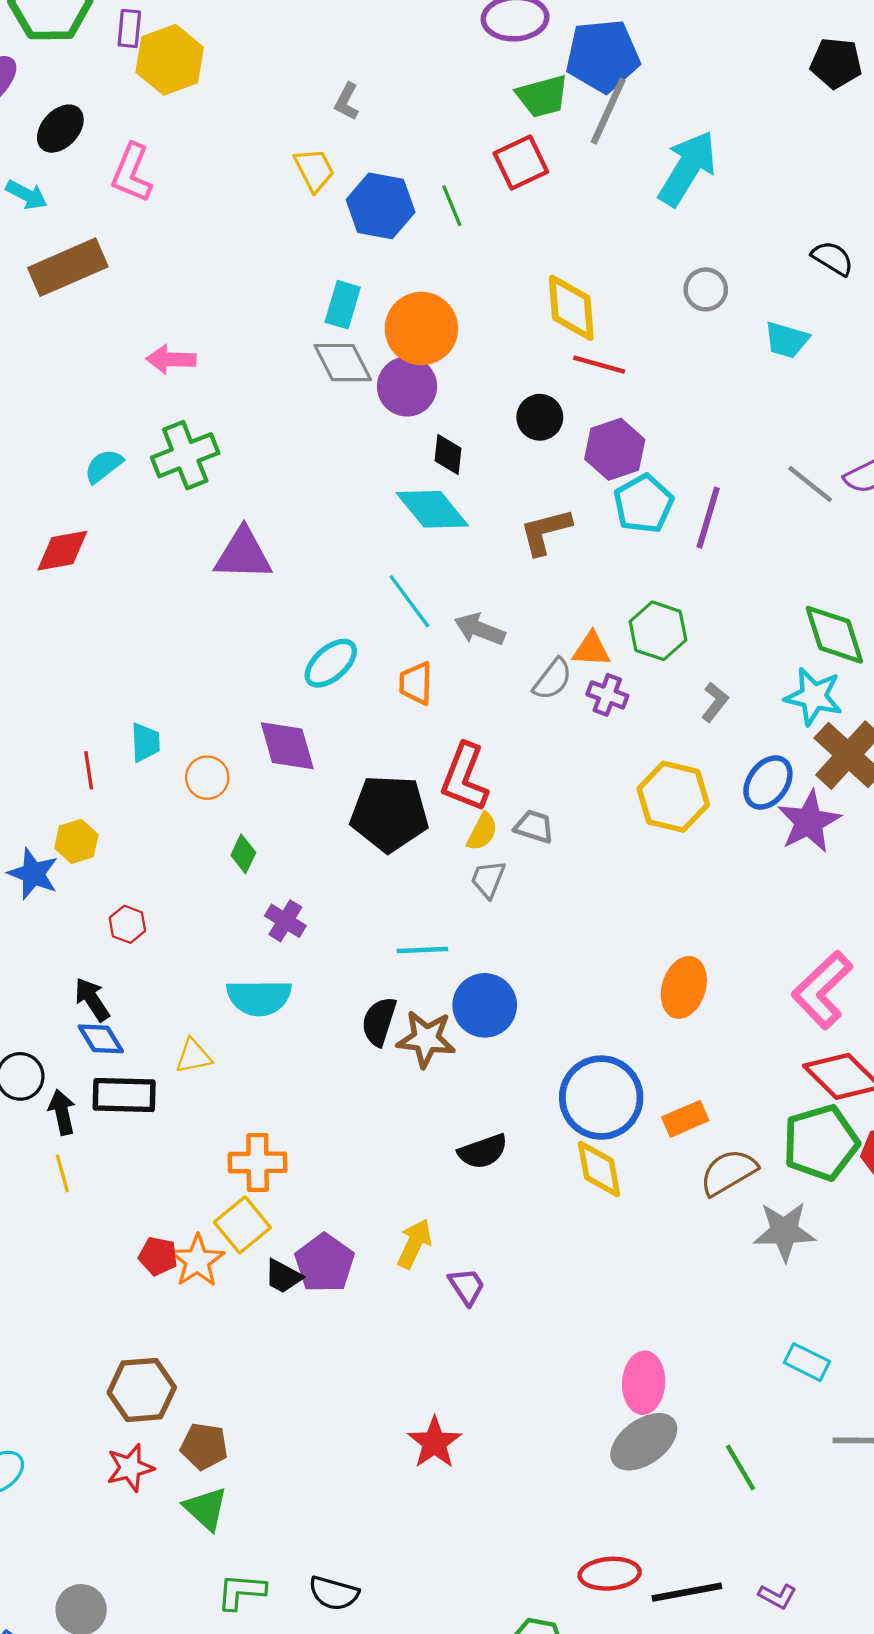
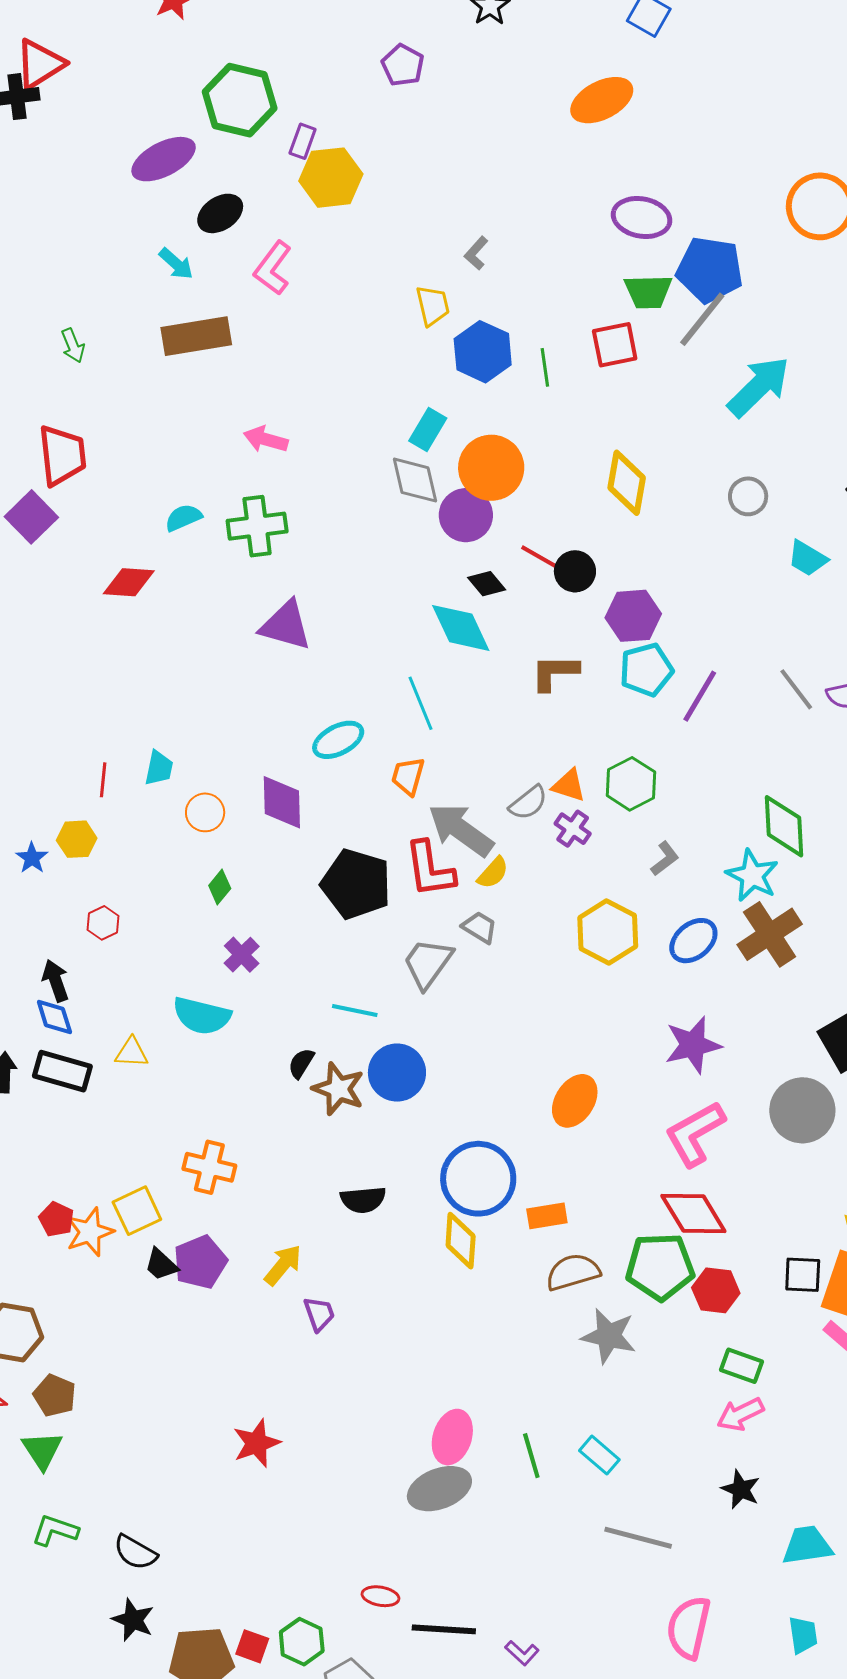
red line: (599, 365) -> (543, 559), moved
black diamond: (448, 455) -> (487, 584), turned -60
gray arrow: (480, 629) -> (461, 830), moved, size x1.5
red L-shape: (465, 777) -> (430, 869), turned -44
purple star: (809, 822) -> (693, 1045), moved
yellow semicircle: (482, 832) -> (493, 873), moved
blue star: (33, 874) -> (32, 858), size x0.7
gray trapezoid: (488, 879) -> (428, 963), size x1.5
black semicircle: (379, 1021) -> (301, 1063), size x0.7
orange cross: (258, 1162) -> (209, 1167), moved
green line: (741, 1468) -> (531, 1456), moved
red ellipse: (610, 1574) -> (380, 1596), size x0.7

